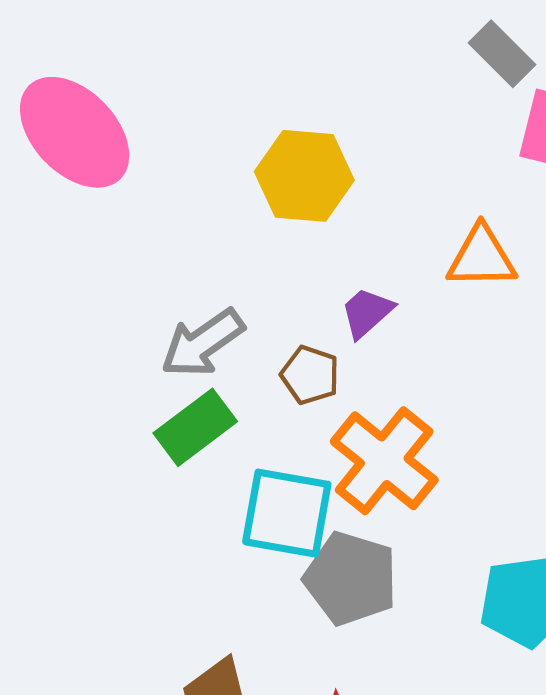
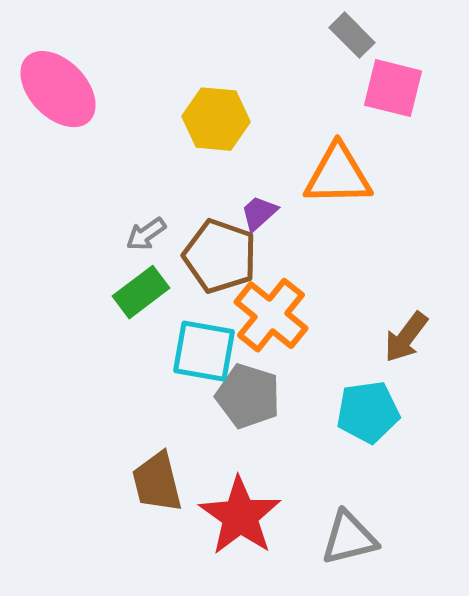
orange triangle: (482, 257) -> (338, 175), size x1.4
gray arrow: (203, 343) -> (146, 234), size x0.7
brown pentagon: (310, 375) -> (220, 256), size x1.8

